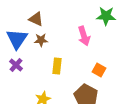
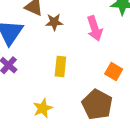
brown star: (41, 40) -> (54, 22), moved

